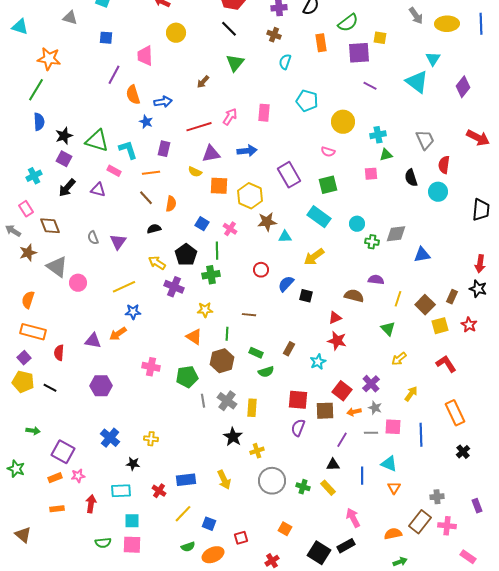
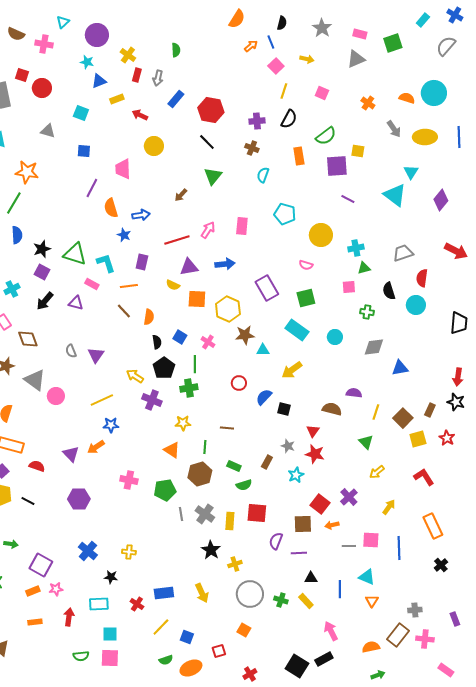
gray trapezoid: (425, 140) -> (403, 253), turned -85
black semicircle: (154, 229) -> (157, 342), moved, turned 96
green cross: (372, 242) -> (367, 312), moved
red triangle: (335, 318) -> (313, 431), turned -32
purple triangle: (93, 341) -> (71, 454), turned 36
red semicircle: (59, 353) -> (37, 466), turned 105
red square: (298, 400) -> (257, 513), moved
gray star: (375, 408) -> (288, 446), moved
purple line: (342, 440) -> (299, 553), moved, turned 56
orange square: (285, 529) -> (244, 630), moved

